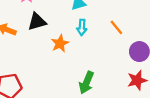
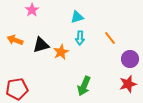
black triangle: (37, 22) -> (41, 45), moved

